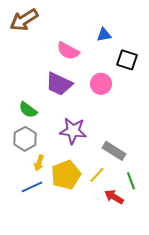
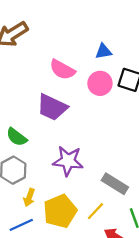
pink circle: (101, 84) -> (100, 83), moved

